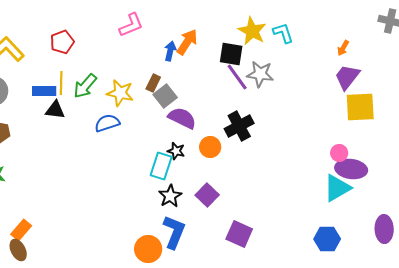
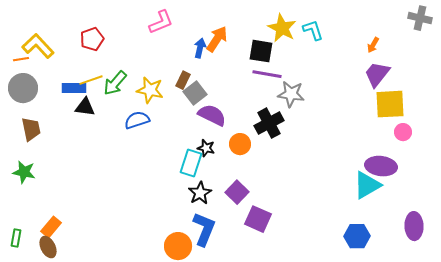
gray star: (260, 74) -> (291, 94), moved
purple line: (237, 77) -> (267, 74), turned -44
yellow line: (61, 83) -> (91, 80), turned 70
pink circle: (339, 153) -> (403, 132), moved
purple square: (239, 234) -> (258, 219), moved

